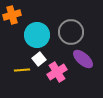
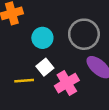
cyan circle: (37, 35) -> (42, 38), size x0.7

